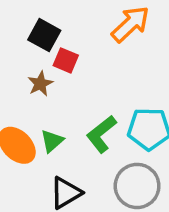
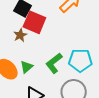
red square: (66, 60) -> (34, 22), size x1.6

